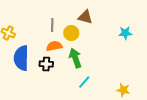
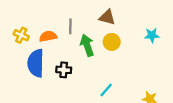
yellow circle: (71, 33) -> (112, 42), moved
orange semicircle: (54, 46) -> (48, 36), moved
green arrow: (75, 58) -> (87, 45), moved

